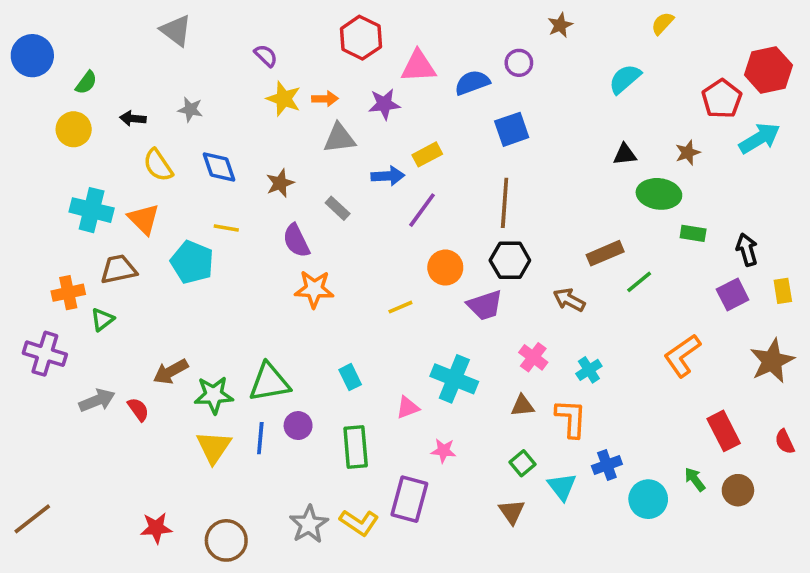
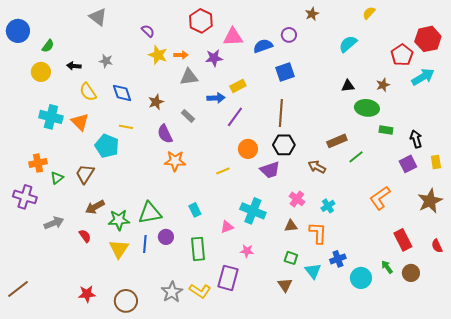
brown trapezoid: (119, 269) -> (85, 174), moved, turned -45
red semicircle: (138, 409) -> (85, 236), moved
green square: (522, 463) -> (291, 258), turned -32

